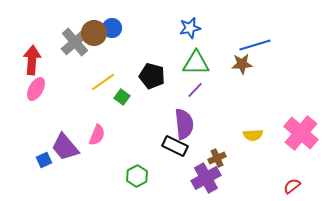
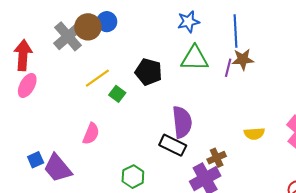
blue line: (255, 45) -> (235, 31), moved, turned -76
purple line: (195, 90) -> (228, 68), moved, turned -30
purple trapezoid: (65, 147) -> (58, 168), moved

